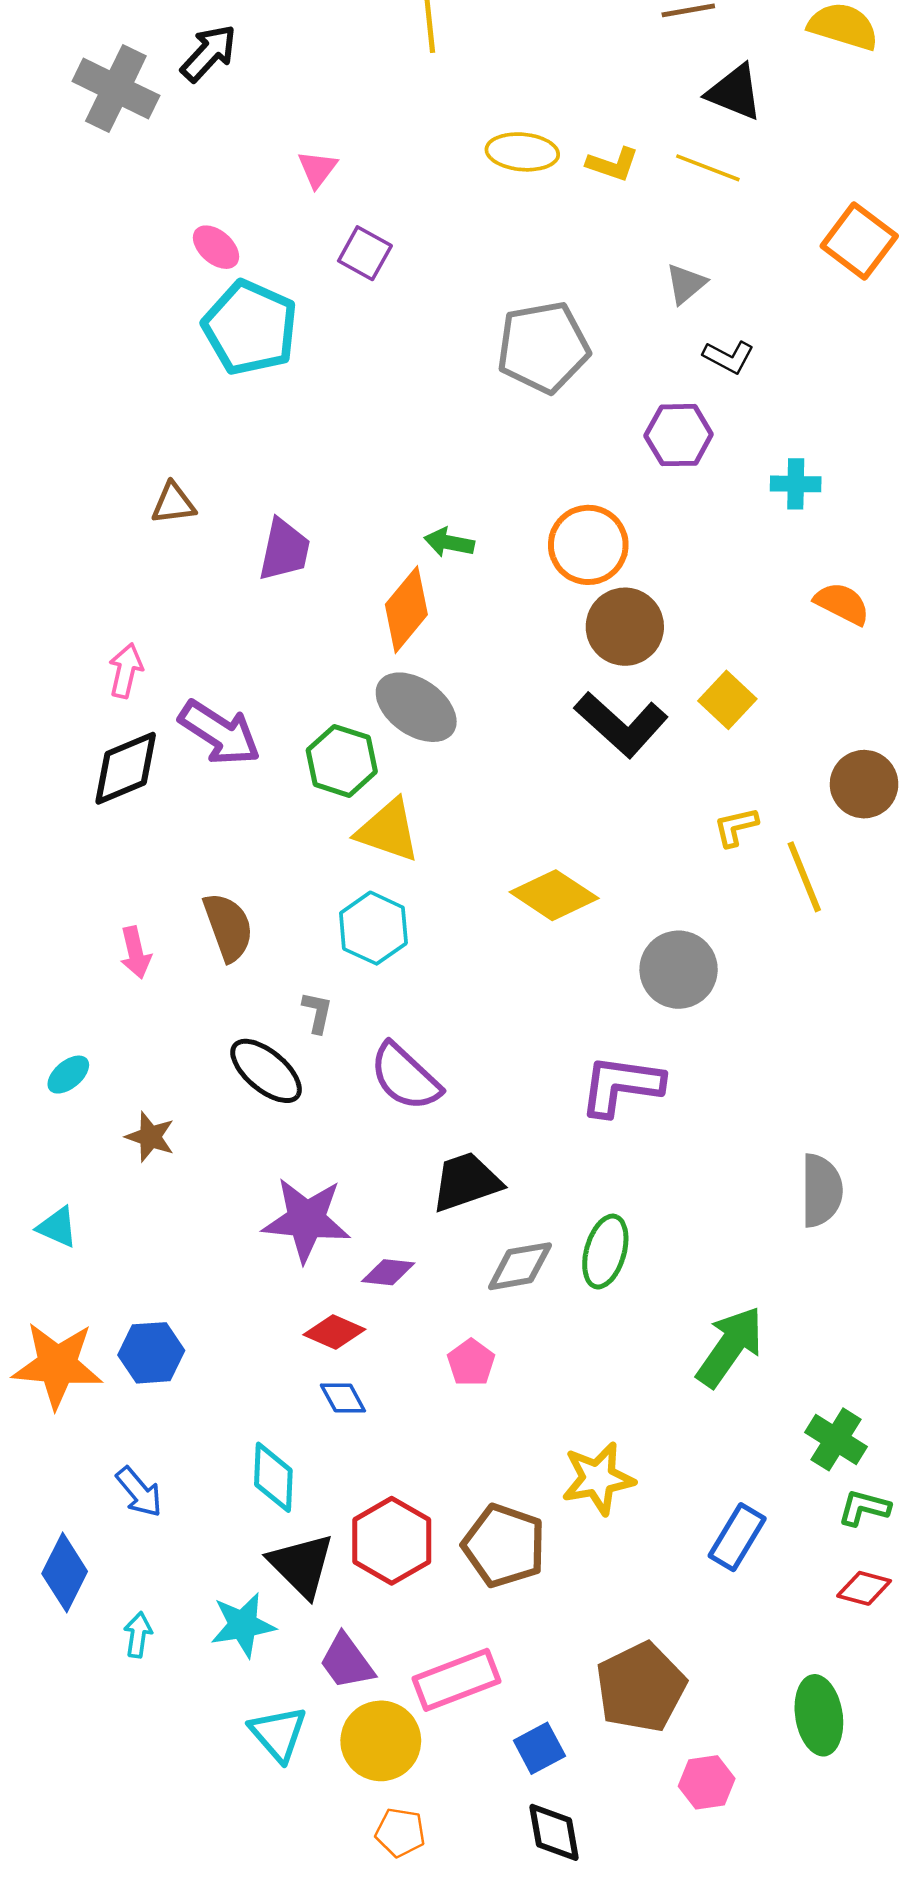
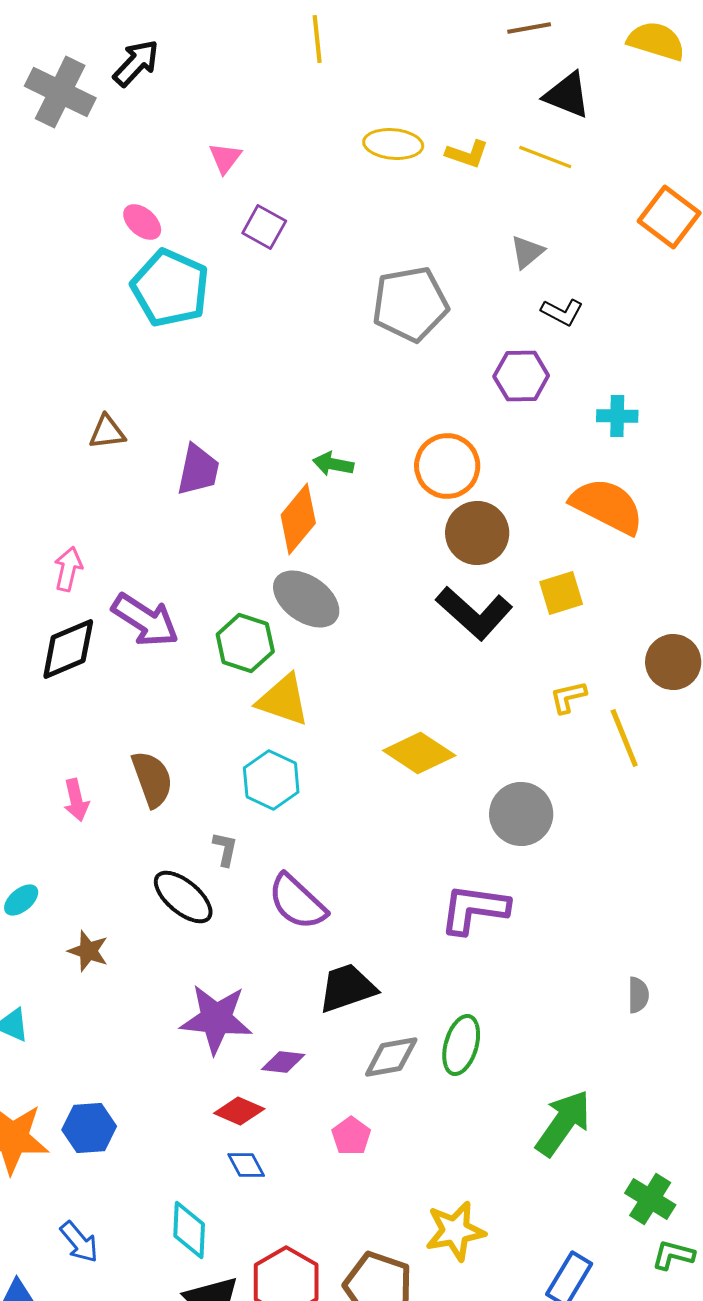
orange semicircle: (842, 603) -> (607, 506), moved, size x1.6
yellow square: (727, 700) -> (561, 593), turned 30
gray semicircle: (821, 1190) -> (638, 995), size x0.6

